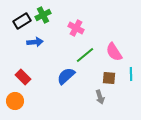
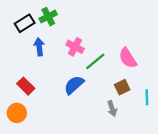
pink cross: (76, 28) -> (75, 47), moved
blue arrow: (35, 42) -> (39, 47), turned -91
cyan line: (131, 74) -> (147, 97), moved
brown square: (109, 78) -> (122, 87), turned -32

